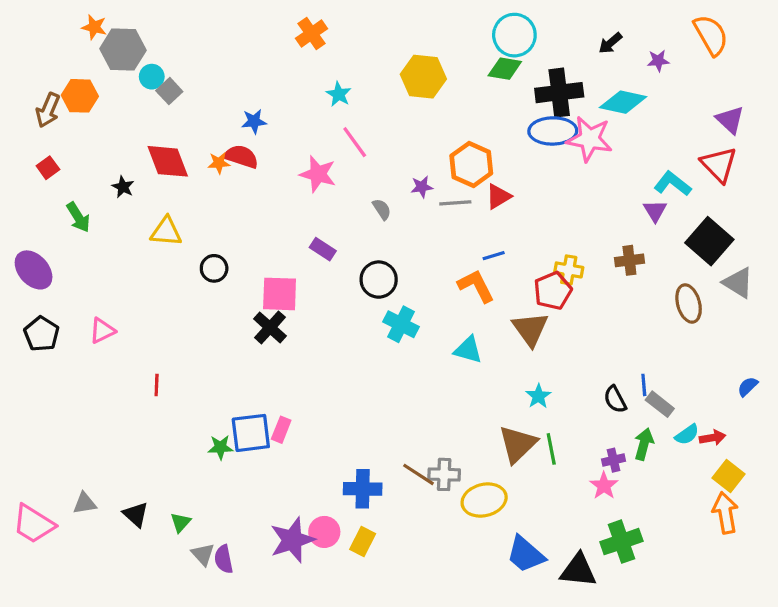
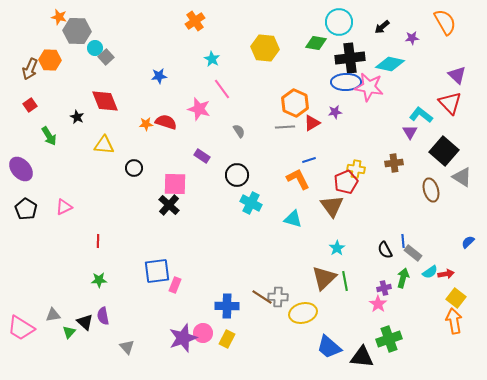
cyan circle: (514, 35) -> (339, 22), moved
red semicircle: (241, 157) -> (166, 122), moved
orange star: (219, 163) -> (146, 124), moved
purple star: (422, 187) -> (335, 112), moved
pink rectangle: (281, 430) -> (175, 285), moved
green star: (220, 447) -> (99, 280), moved
green triangle: (181, 522) -> (69, 332), moved
purple semicircle: (224, 559) -> (103, 316), moved

